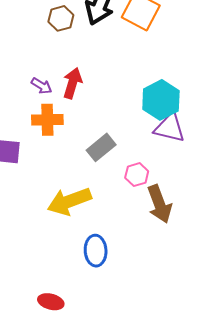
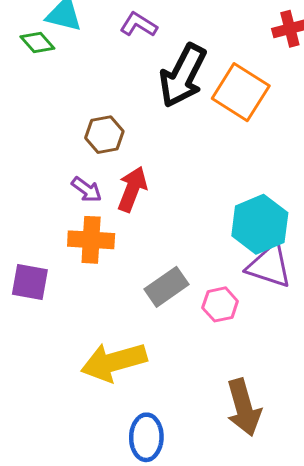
brown hexagon: (61, 18) -> (104, 135), moved
pink hexagon: (137, 175) -> (220, 304), moved
brown arrow: (159, 204) -> (244, 407), moved

